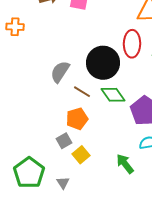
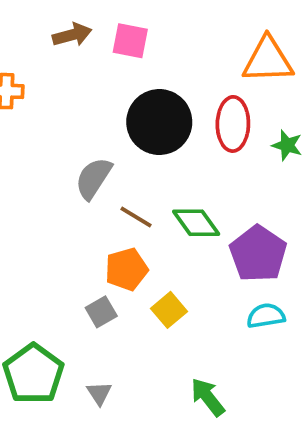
black circle: (103, 63) -> (159, 122), moved
yellow square: (81, 155) -> (169, 310), moved
green arrow: (125, 164) -> (208, 397), moved

